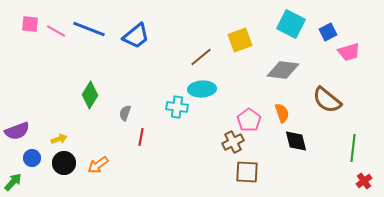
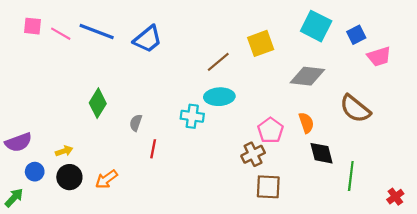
green line: (353, 148) -> (351, 176), moved

